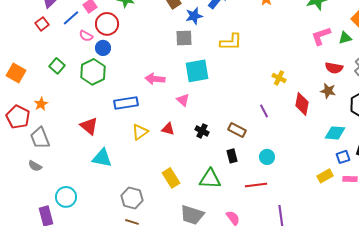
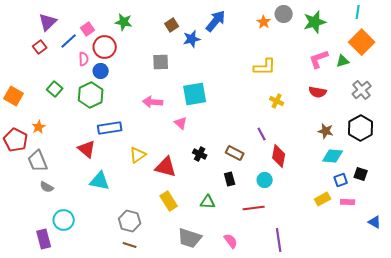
pink semicircle: (86, 36) -> (84, 59), turned -120
gray square: (184, 38) -> (161, 62), moved
yellow L-shape: (231, 42) -> (265, 67), moved
red semicircle: (334, 68) -> (318, 92), moved
brown star: (328, 91) -> (326, 131), moved
blue rectangle: (126, 103) -> (110, 128), moved
red diamond: (302, 104) -> (279, 156), moved
red triangle: (168, 129) -> (166, 167), moved, size x1.6
gray semicircle: (35, 166) -> (47, 187), moved
green triangle: (210, 179) -> (208, 202), size x0.7

